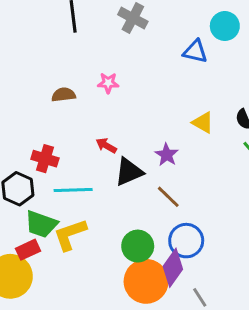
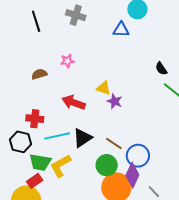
yellow triangle: (203, 123) -> (104, 88), moved
red arrow: (106, 146) -> (74, 103), size x1.6
black triangle: (129, 172) -> (82, 138), moved
brown line: (168, 197) -> (114, 144), moved

